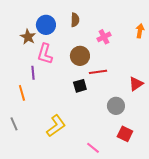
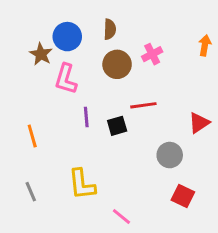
brown circle: (80, 56) -> (117, 64), moved
purple line: (33, 73) -> (86, 117), moved
gray line: (14, 124) -> (31, 192), moved
yellow L-shape: (56, 126) -> (82, 184), turned 120
pink line: (93, 148) -> (121, 216), moved

